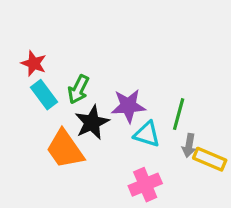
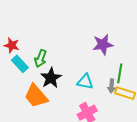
purple star: (128, 106) -> (103, 44), moved
green line: (179, 114) -> (120, 73), moved

